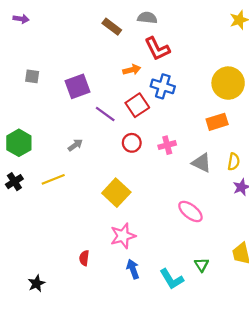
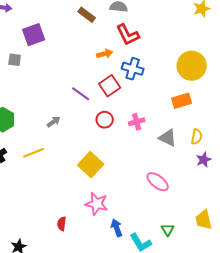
purple square: (78, 86) -> (34, 35), moved
pink star: (123, 236) -> (97, 204), turned 30
blue arrow: (133, 269) -> (117, 228), moved

